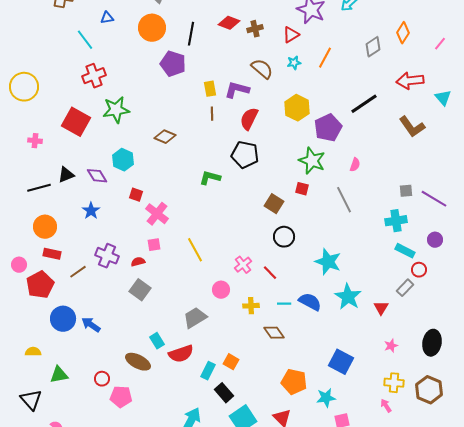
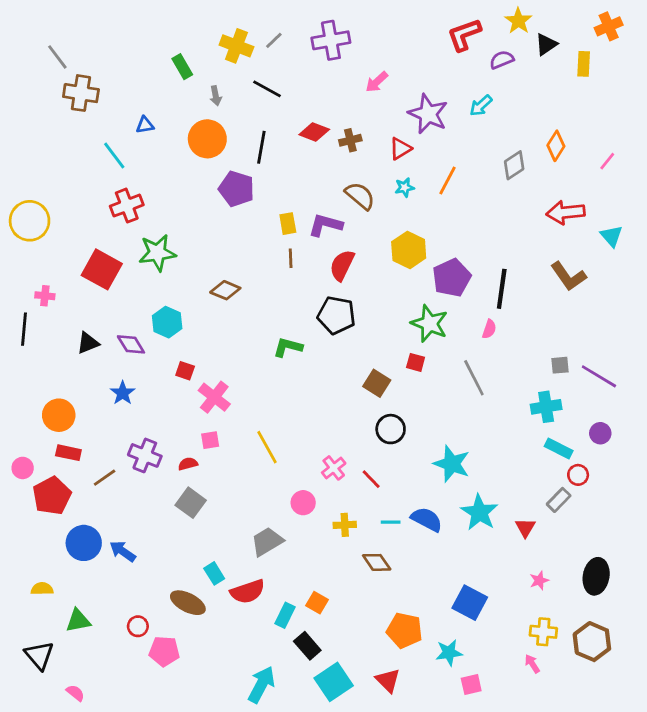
black line: (364, 104) -> (502, 289), moved, turned -48
black line: (39, 188) -> (24, 329), moved, turned -70

